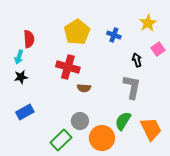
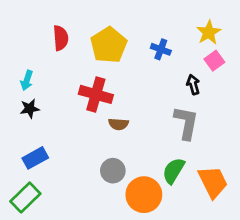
red semicircle: (29, 39) -> (61, 38), moved
pink square: (158, 49) -> (214, 61), moved
green rectangle: (61, 140) -> (25, 197), moved

